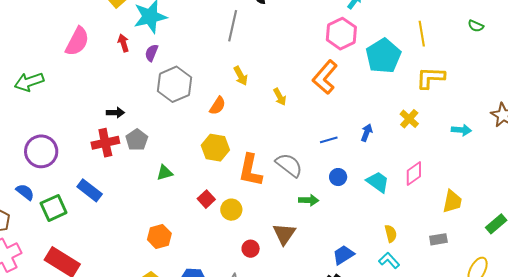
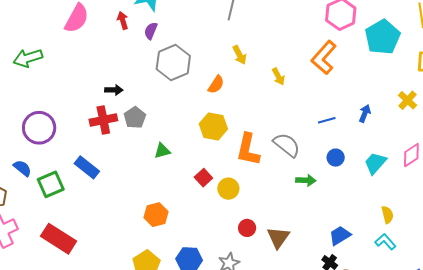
cyan trapezoid: (378, 182) -> (375, 163), turned -85
brown triangle: (284, 234) -> (278, 238), moved

